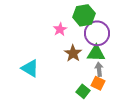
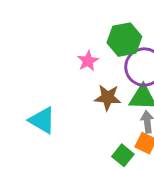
brown star: (73, 53) -> (108, 97), turned -30

